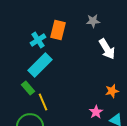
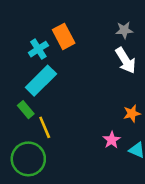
gray star: (93, 21) -> (124, 30), moved
orange rectangle: (58, 30) -> (64, 36), turned -42

